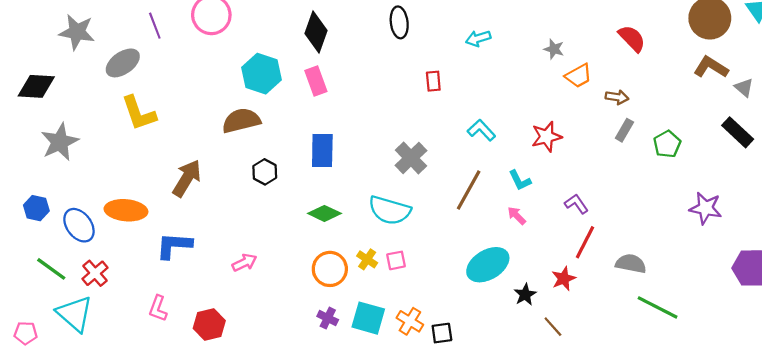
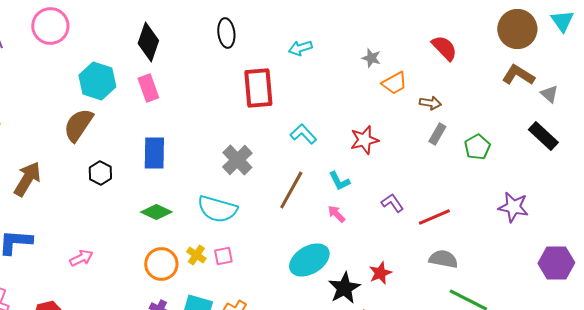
red rectangle: (433, 81) -> (258, 88), size x2.0
brown semicircle: (241, 121) -> (78, 125), turned -42
red line: (585, 242) -> (434, 217), moved, turned 40
black star: (525, 295) -> (344, 288), size x1.5

